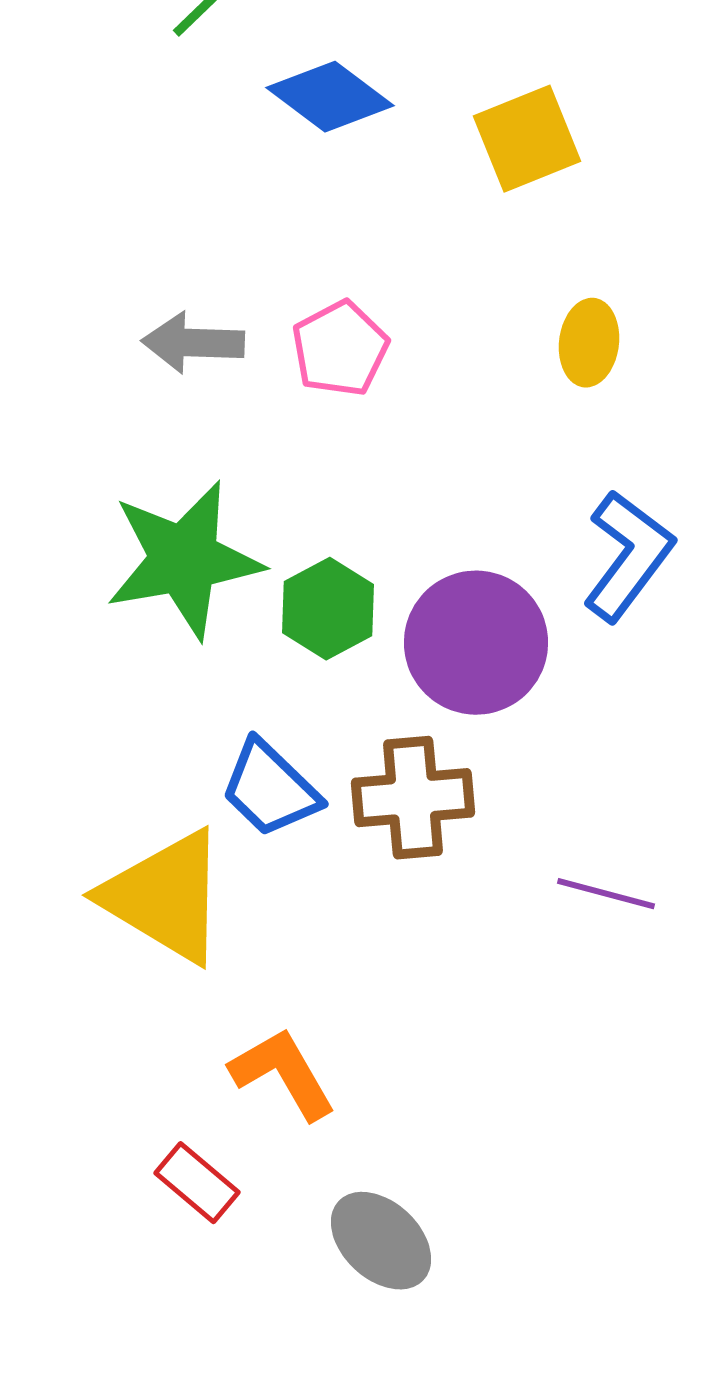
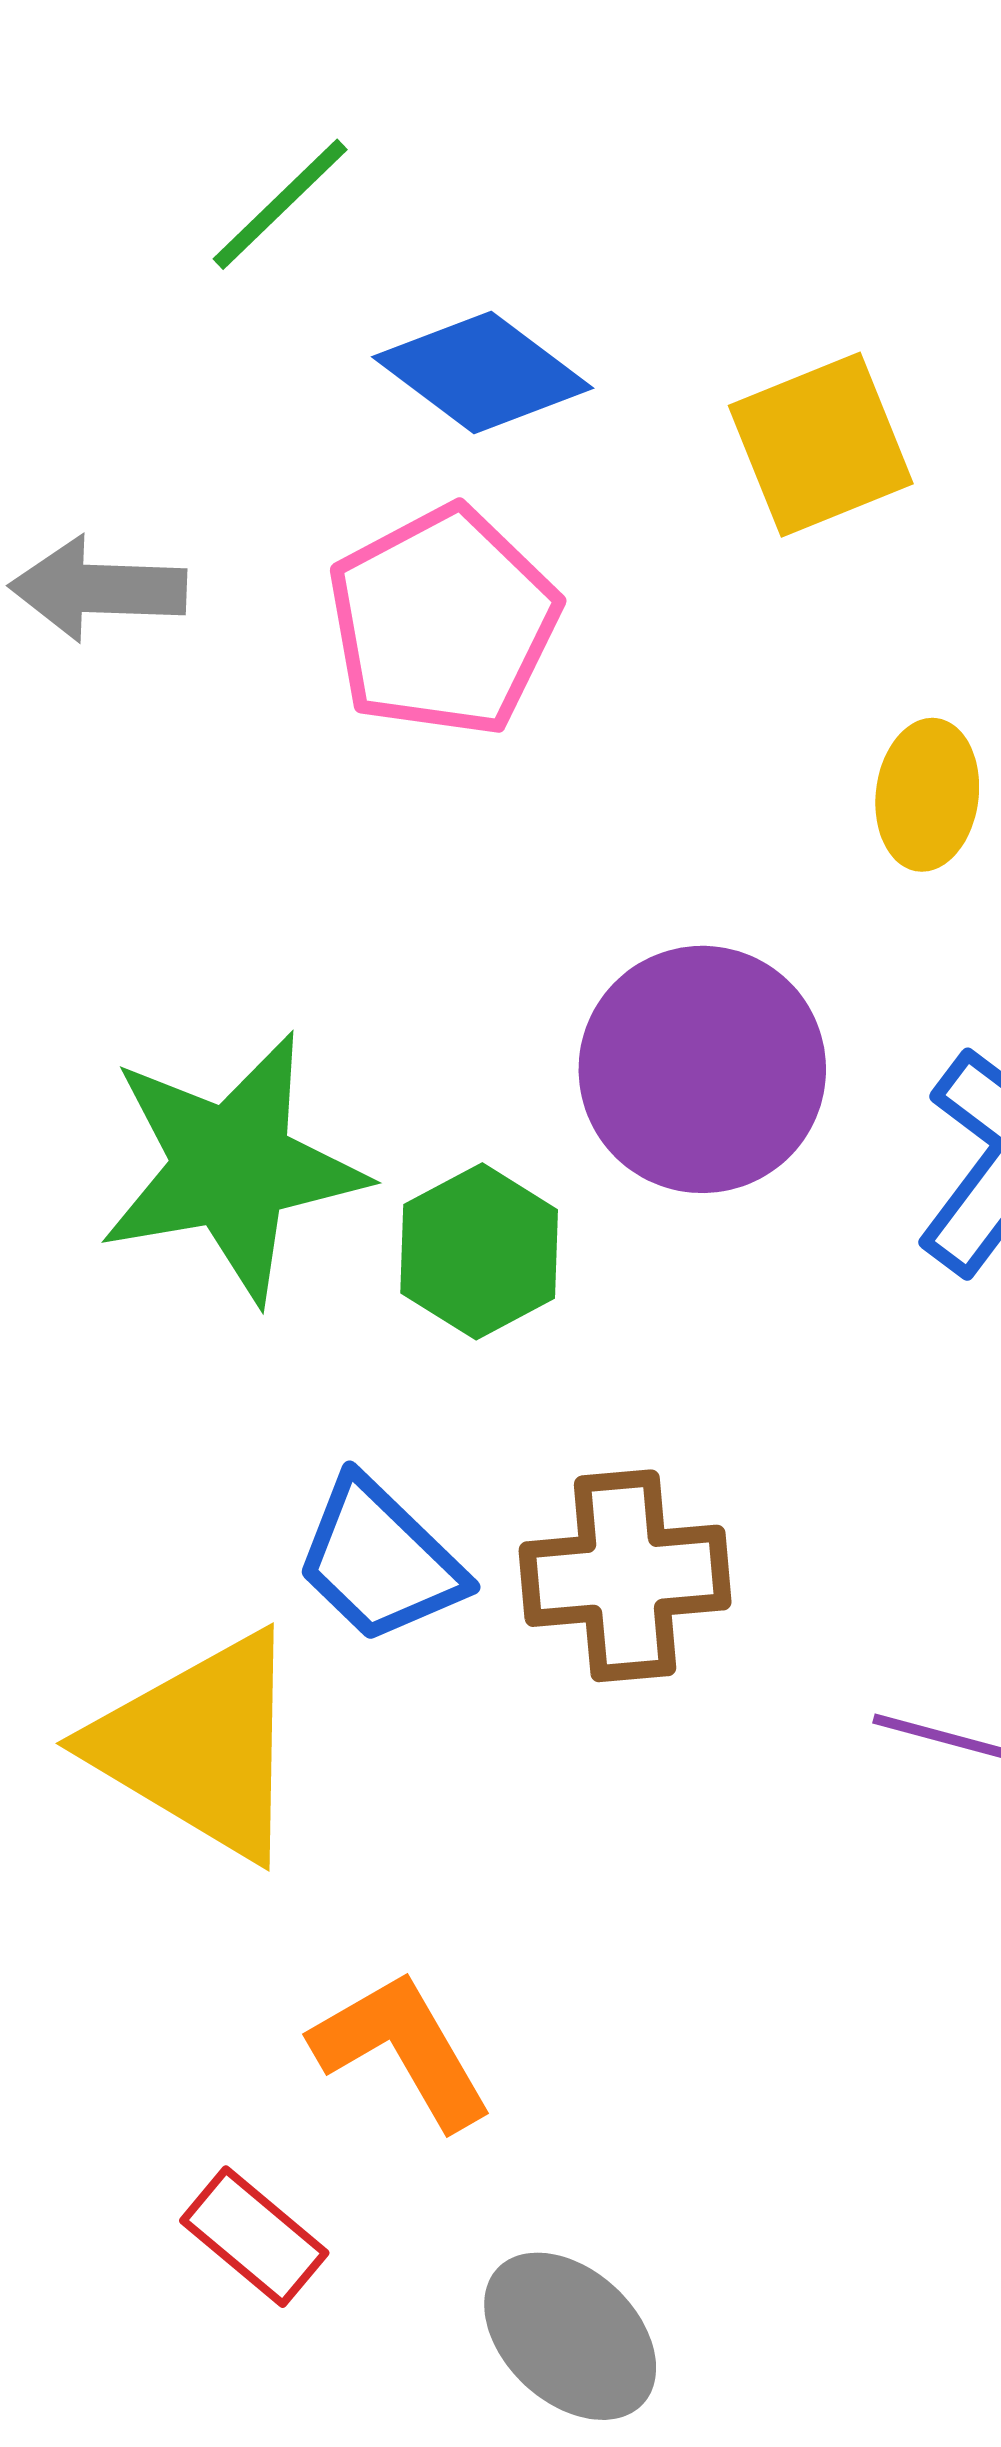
gray arrow: (193, 343) -> (98, 589), moved
pink pentagon: (340, 349) -> (443, 621), moved, size x1.4
purple circle: (476, 643) -> (702, 1069), moved

